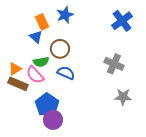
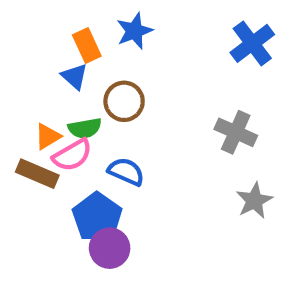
orange triangle: (15, 69) -> (48, 136), moved
blue semicircle: (66, 73) -> (126, 172), moved
pink semicircle: (35, 75) -> (72, 155), turned -78
gray star: (123, 97) -> (254, 201), turned -30

